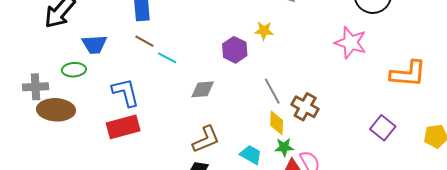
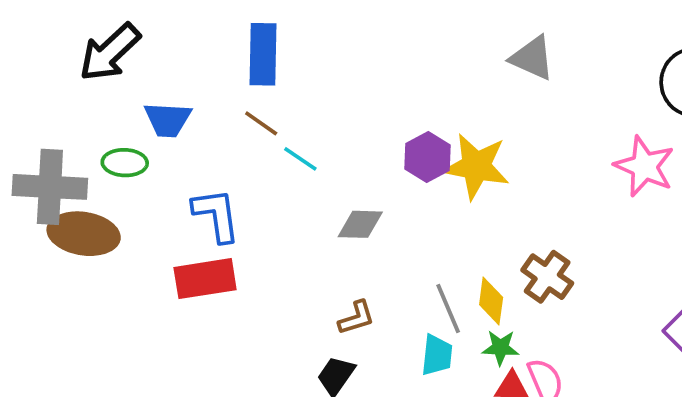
yellow star: (264, 31) -> (476, 166), moved, size x1.8
gray cross: (35, 87) -> (50, 187), size x1.5
gray line: (272, 91) -> (448, 308), moved
brown L-shape: (206, 139) -> (356, 318), size x0.7
cyan trapezoid: (251, 155) -> (437, 355), turned 60

